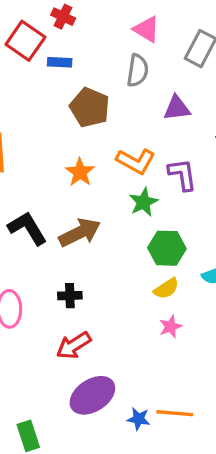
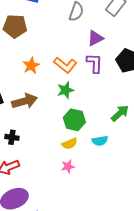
brown pentagon: (90, 108) -> (15, 26), moved, turned -30
purple triangle: (177, 108) -> (95, 38), turned -30
purple L-shape: (182, 174) -> (95, 63), moved

